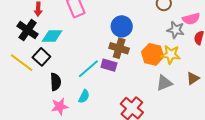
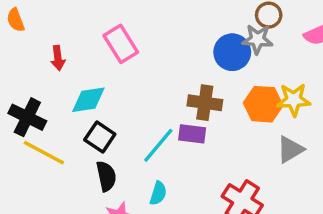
blue circle: (122, 26) -> (232, 52), moved
black cross: (28, 30) -> (27, 117), moved
gray star: (176, 30) -> (257, 39), moved
black square: (41, 57) -> (100, 137), moved

